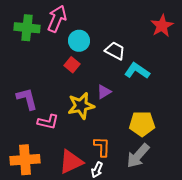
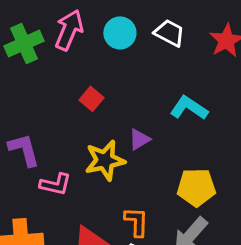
green cross: (27, 28) -> (24, 43), turned -30
cyan circle: (79, 41) -> (120, 33), moved
white trapezoid: (115, 51) -> (169, 33), moved

